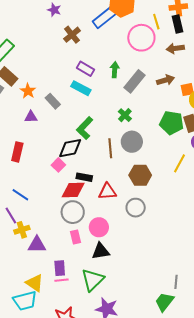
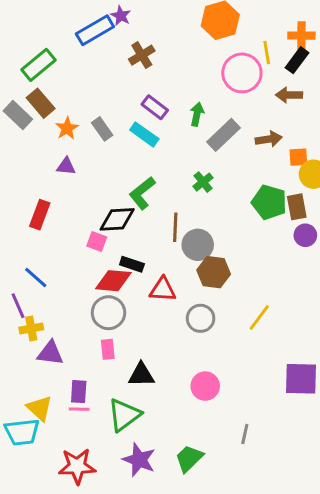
blue rectangle: (105, 17) -> (95, 30), moved
black rectangle: (178, 24) -> (297, 60), turned 42
gray rectangle: (53, 101) -> (102, 129), moved
gray circle: (132, 142) -> (198, 245), moved
yellow line: (180, 163) -> (259, 318), moved
pink square: (58, 165) -> (97, 242), turned -32
pink circle: (99, 227) -> (205, 386), moved
green trapezoid: (164, 302) -> (189, 458), moved

